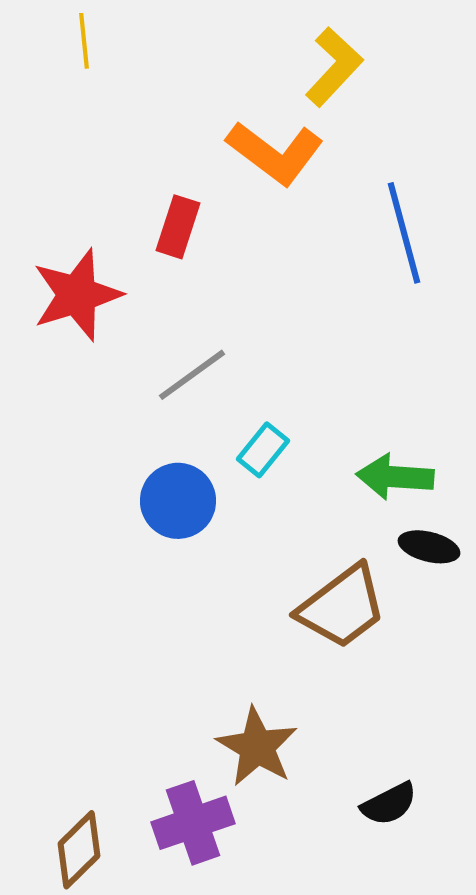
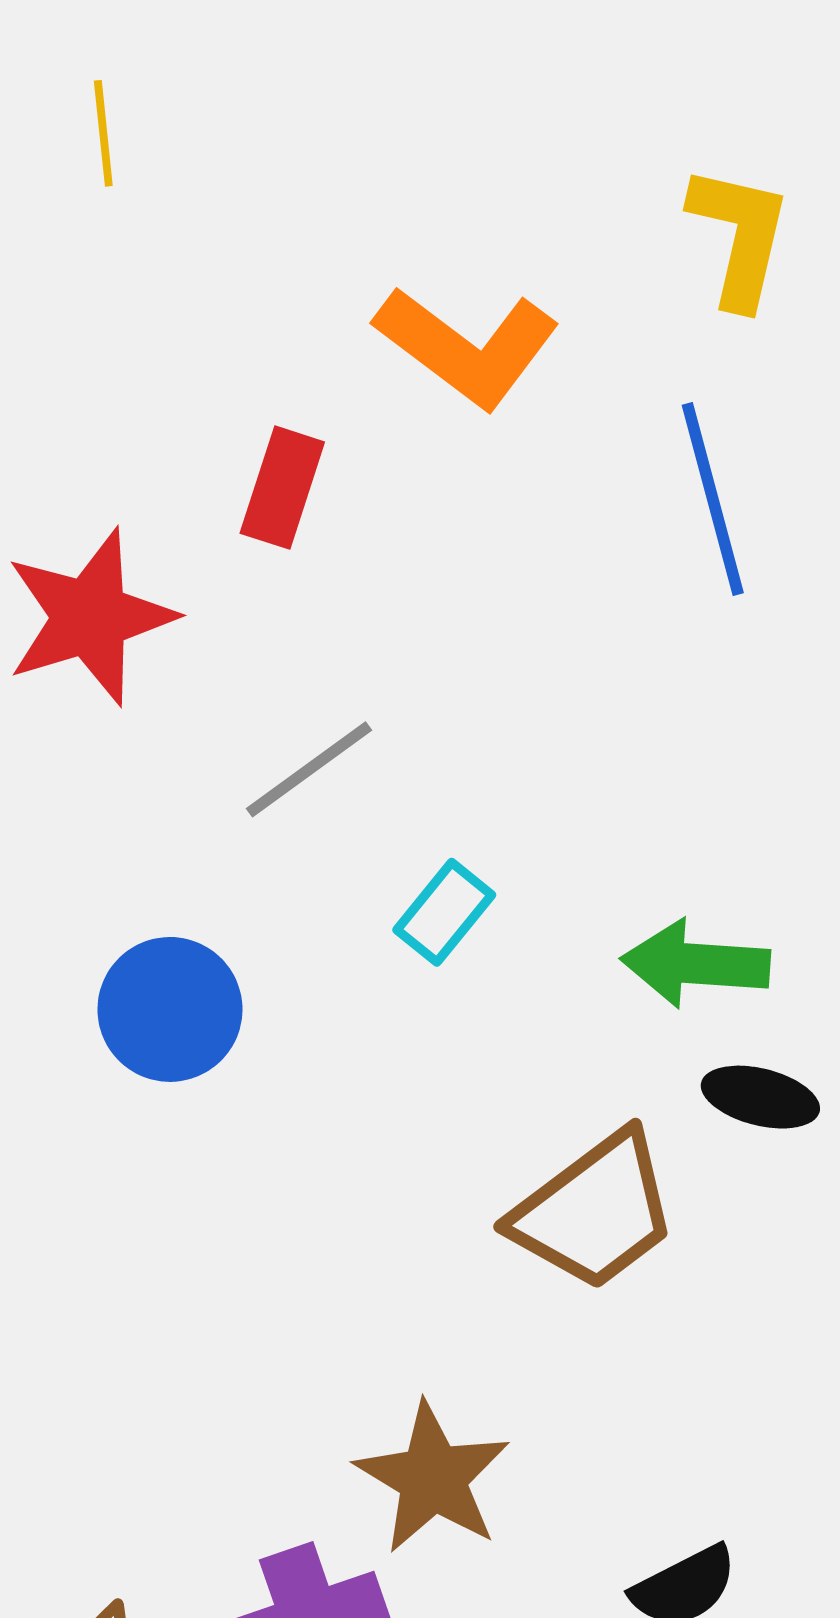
yellow L-shape: (334, 67) -> (739, 236), moved, turned -30
blue circle: (178, 501) -> (170, 1009), moved

